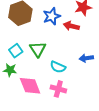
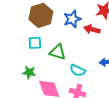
green triangle: (38, 49) -> (58, 52), turned -42
cyan square: (16, 51) -> (35, 43), moved, turned 32

